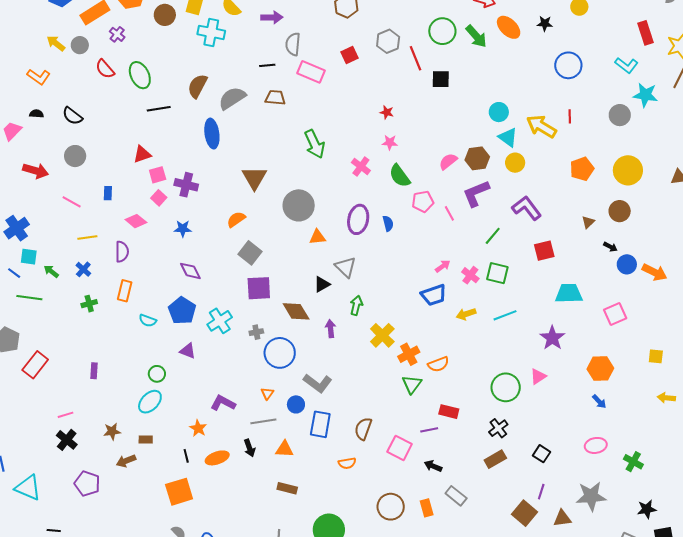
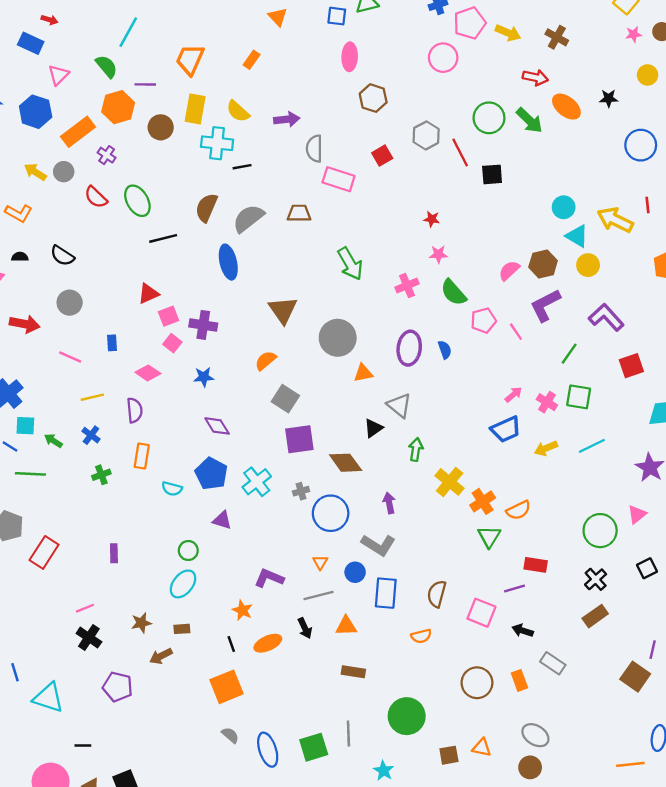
black line: (267, 65) -> (242, 167), moved
pink cross: (361, 166) -> (407, 286), turned 36
purple arrow: (331, 329) -> (389, 503), moved
black square: (541, 454) -> (647, 568), moved, turned 36

